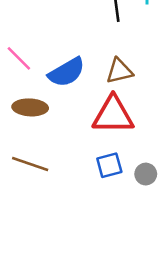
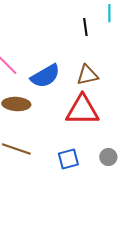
blue square: (109, 165) -> (68, 159), moved

